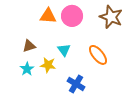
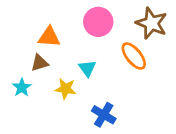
orange triangle: (48, 16) -> (49, 37), moved
orange ellipse: (98, 55) -> (134, 56), moved
cyan star: (27, 69) -> (22, 87), moved

